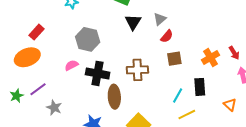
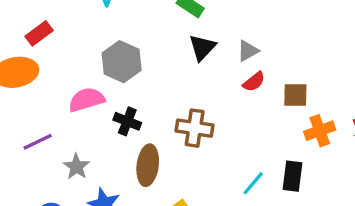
brown square: (174, 59) -> (295, 95), moved
pink semicircle: (71, 65) -> (87, 100), size x1.5
black cross: (98, 73) -> (127, 121), size x0.7
purple line: (38, 89) -> (38, 142), moved
gray star: (54, 108) -> (76, 167), moved

